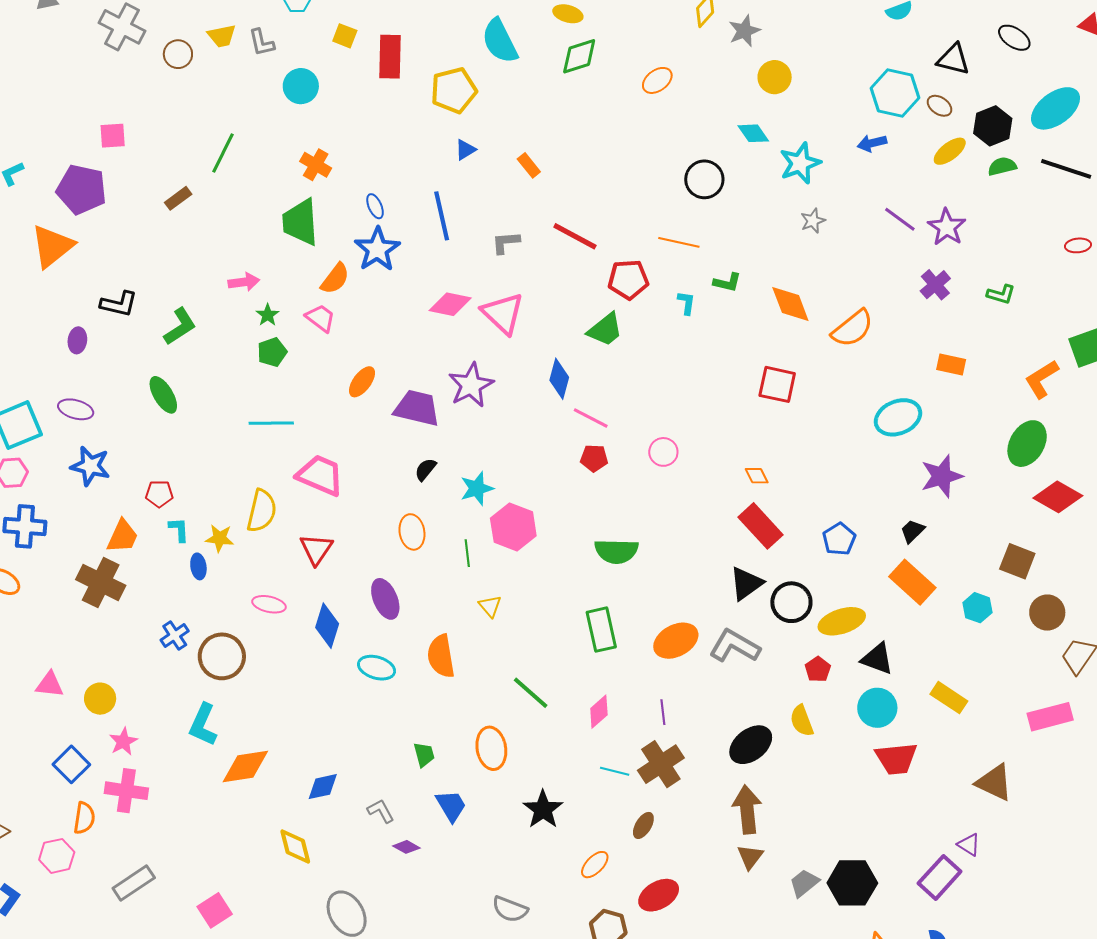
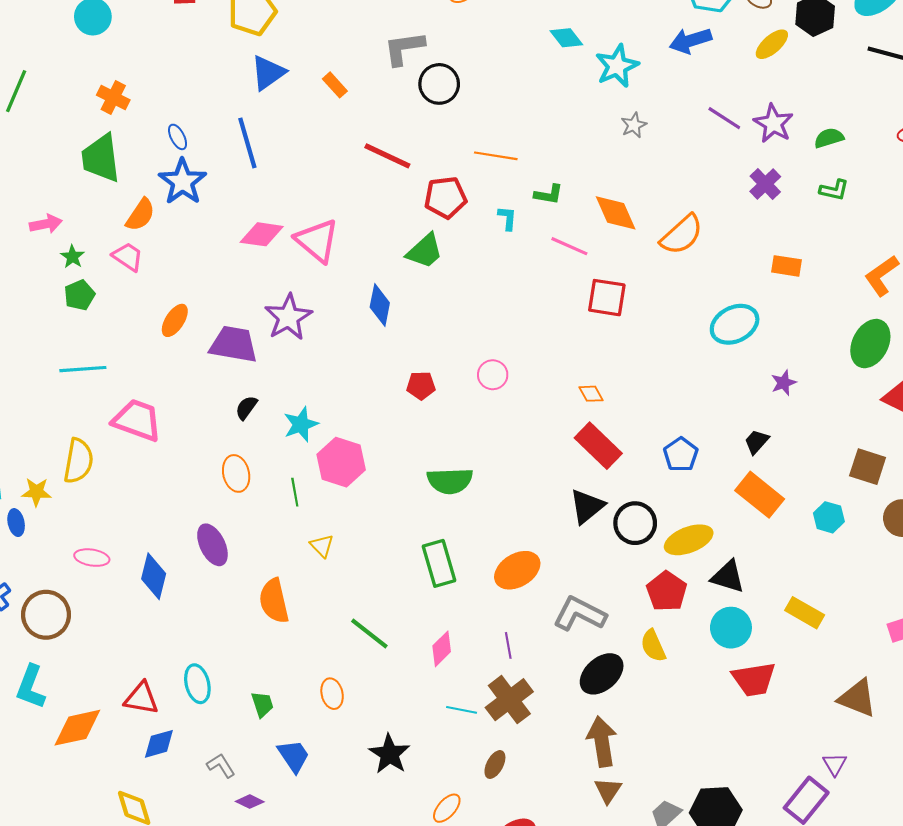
blue arrow: (872, 143) -> (691, 41), size x1.4
blue triangle: (465, 150) -> (268, 73), size x1.6
green semicircle: (1002, 166) -> (829, 138), moved
black circle: (704, 179) -> (439, 84), moved
gray L-shape: (506, 242) -> (404, 48), moved, size x1.4
pink line: (591, 418) -> (569, 246), moved
purple star: (942, 476) -> (784, 383), size x0.6
red triangle: (316, 549) -> (141, 698), moved, turned -51
gray L-shape: (735, 646) -> (580, 614), moved
cyan ellipse: (377, 668) -> (197, 684), moved, turned 63
red pentagon: (818, 669) -> (667, 591), size x1.5
orange ellipse: (491, 748) -> (332, 694), size x0.7
purple triangle: (969, 845) -> (835, 764), turned 30

